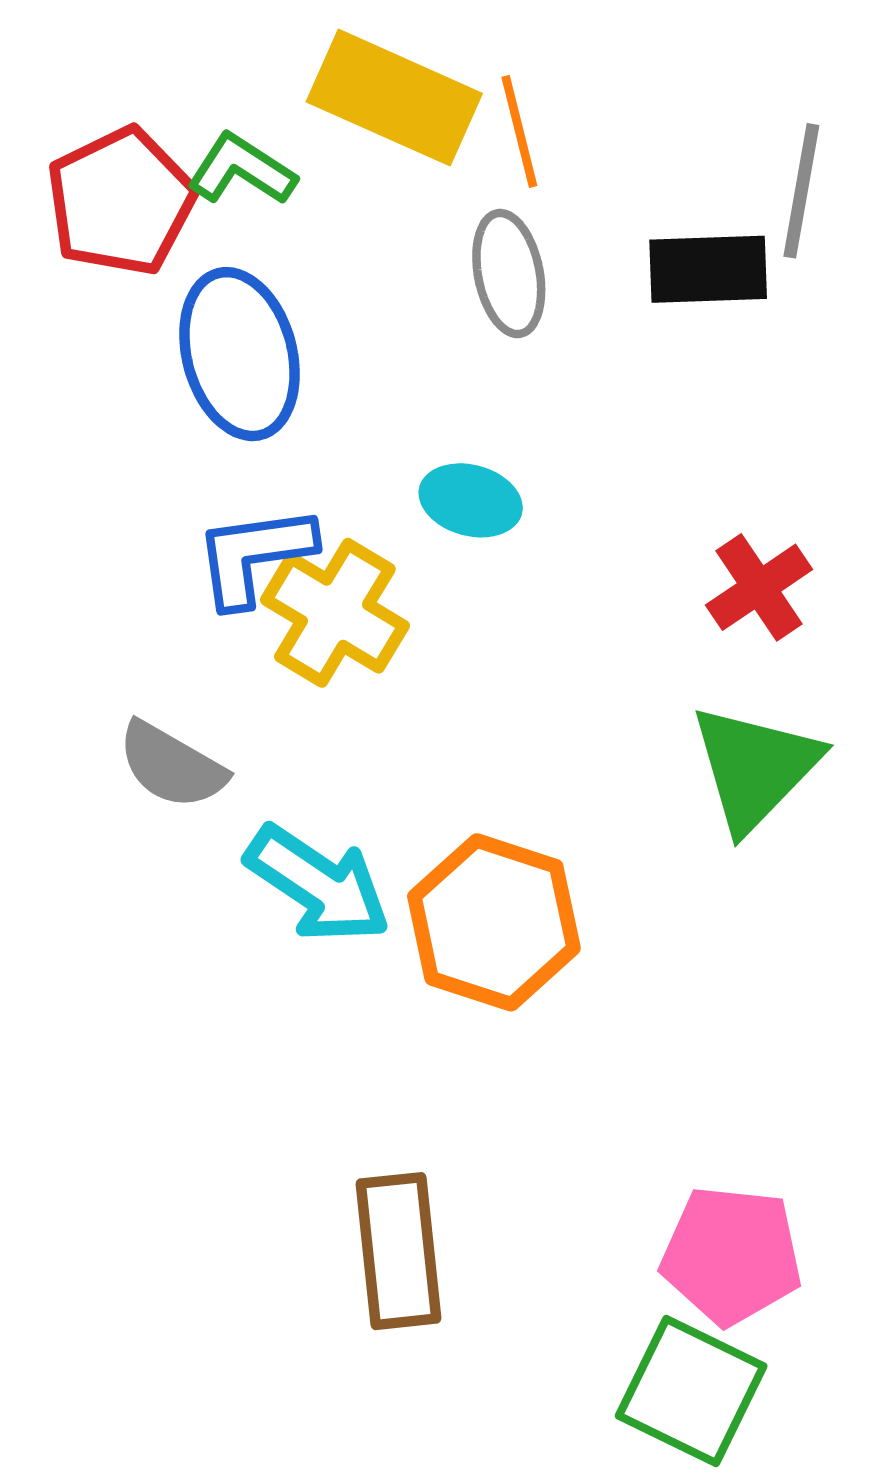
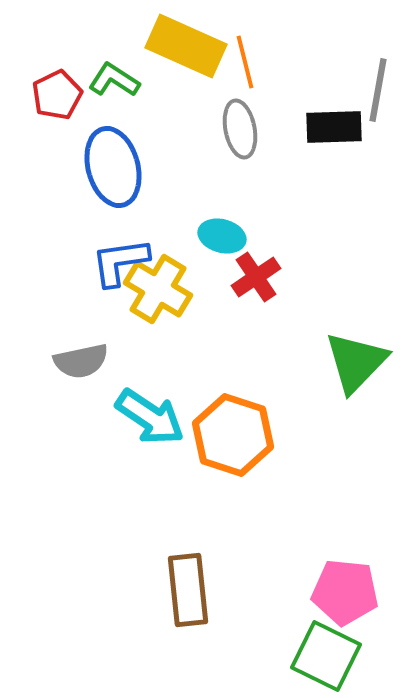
red pentagon: (121, 201) -> (57, 95), size x0.7
red cross: (759, 587) -> (256, 277), moved
gray semicircle: (172, 765) -> (81, 361), turned -42

